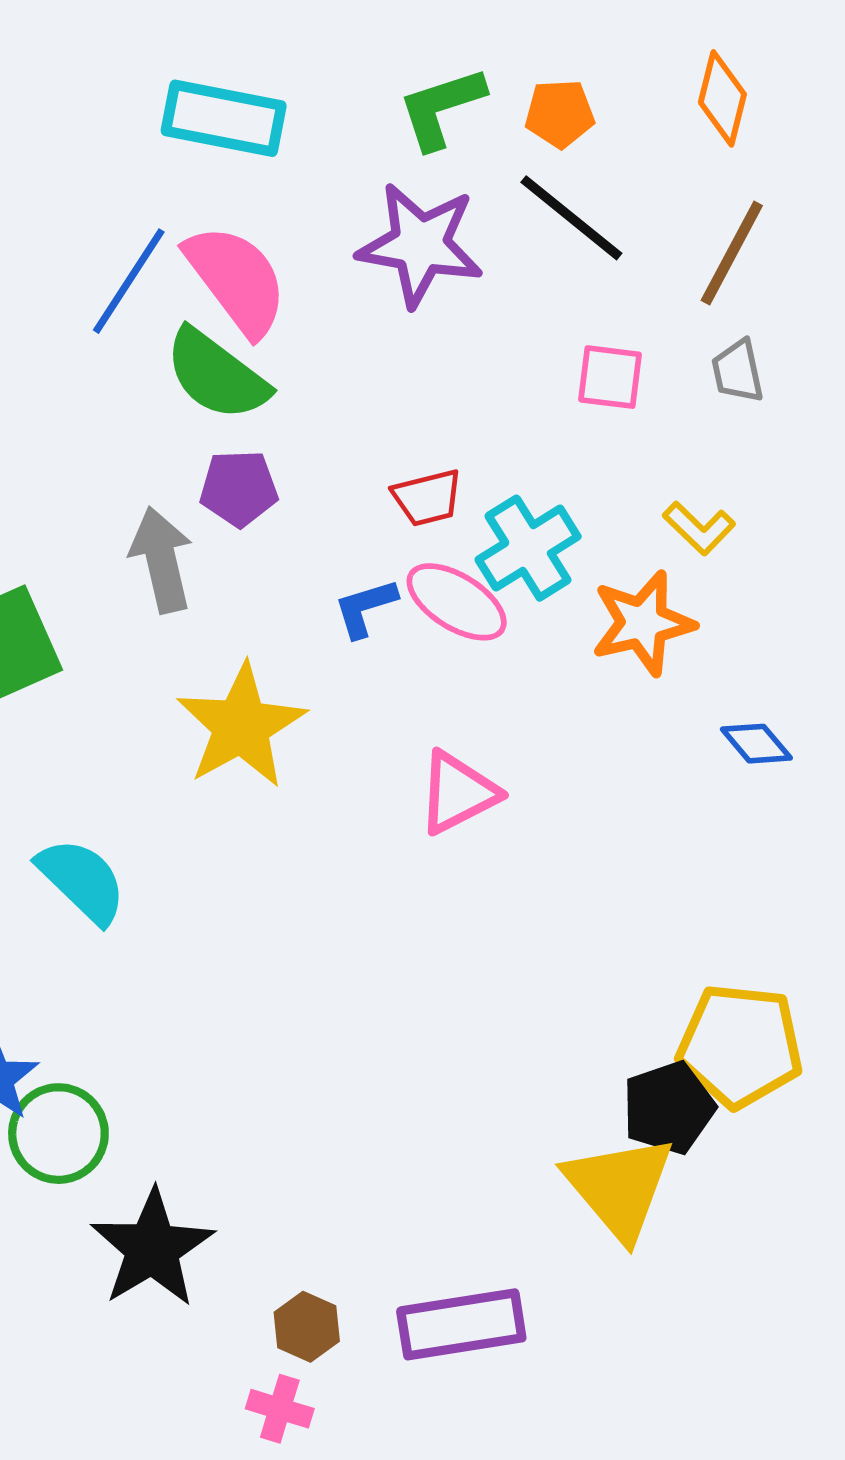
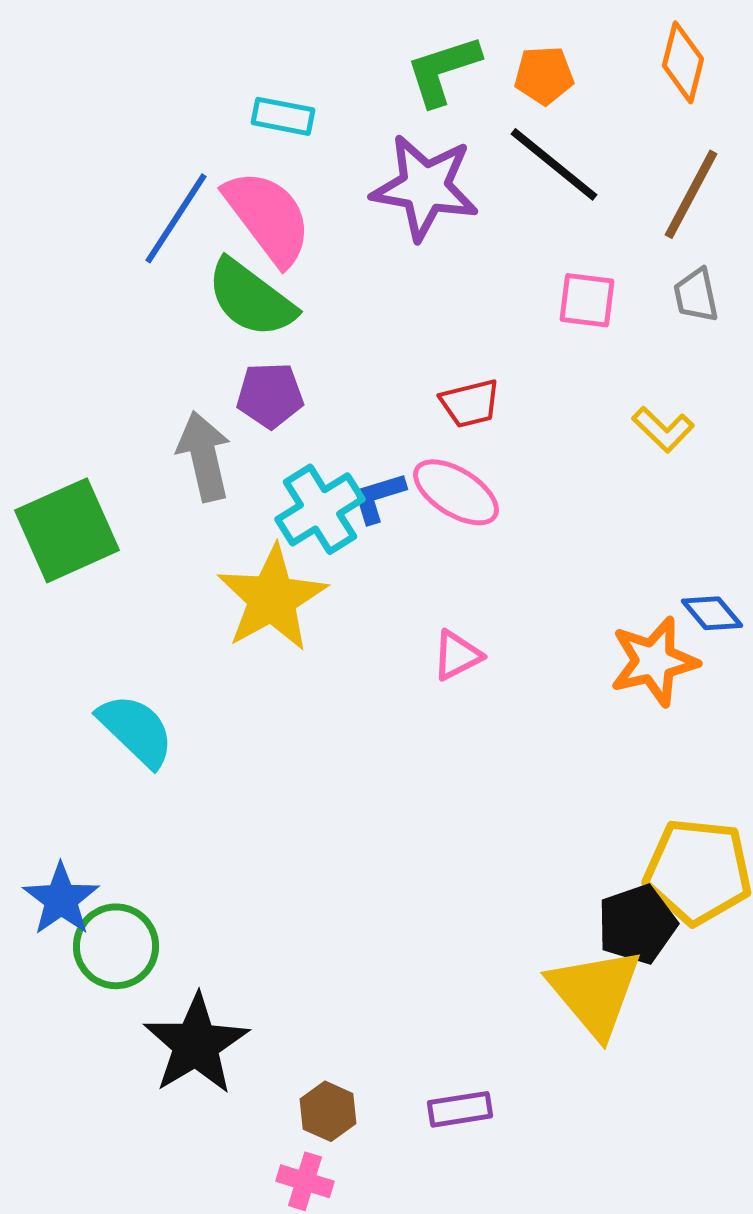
cyan rectangle: (224, 118) -> (283, 116), moved, size x0.6
red trapezoid: (427, 498) -> (470, 403), moved
cyan cross: (528, 548) -> (320, 509), moved
orange star: (643, 623) -> (654, 661), moved
pink triangle: (458, 793) -> (457, 655), size x0.7
purple rectangle: (461, 1324) -> (460, 1109), size x0.6

